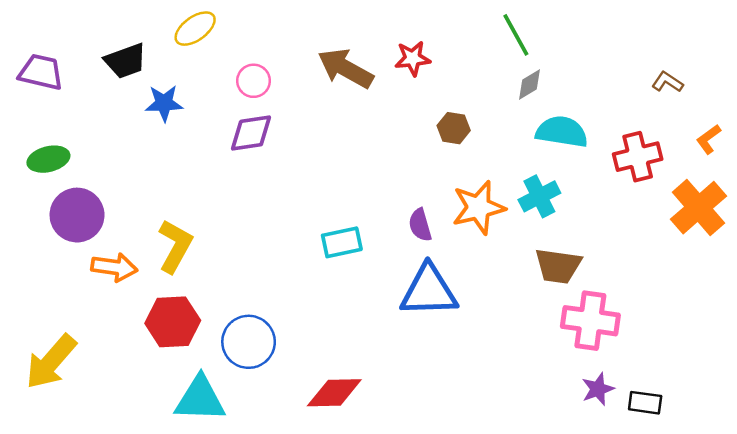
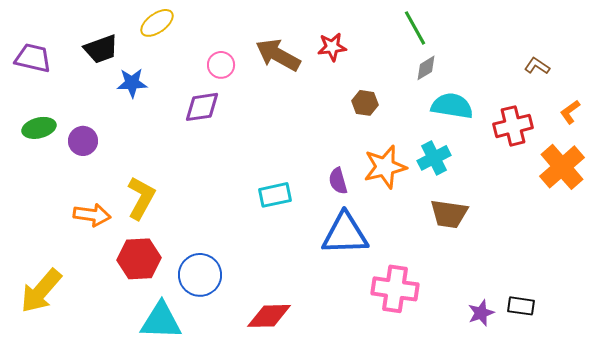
pink circle: (254, 81) -> (221, 65), moved
purple circle: (77, 215) -> (83, 141), moved, size x0.7
pink cross: (590, 321) -> (395, 289), moved
black rectangle: (645, 403) -> (521, 306), moved

